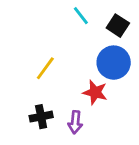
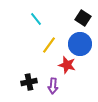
cyan line: (81, 16) -> (36, 19), moved
yellow line: (45, 68) -> (49, 45), moved

